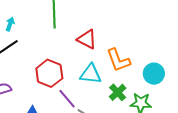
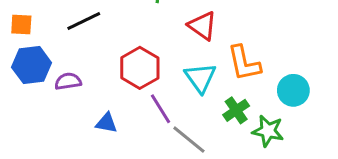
cyan triangle: (91, 74) -> (200, 78), turned 40

